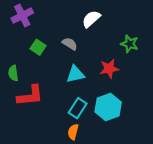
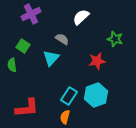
purple cross: (22, 16) -> (31, 14), moved
green square: (38, 47) -> (23, 46), moved
cyan triangle: (75, 74) -> (51, 58), moved, turned -36
red L-shape: (30, 96) -> (27, 108), moved

